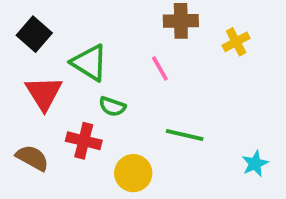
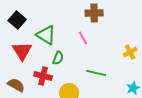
yellow cross: (236, 42) -> (130, 52), moved
green semicircle: (112, 106) -> (58, 58), turned -88

